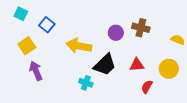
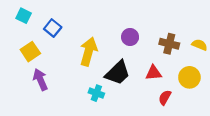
brown cross: (141, 28) -> (169, 44), moved
yellow arrow: (79, 46) -> (89, 52), turned 95

